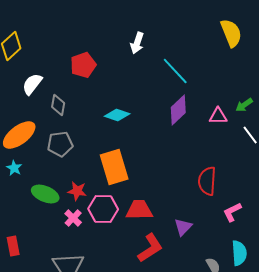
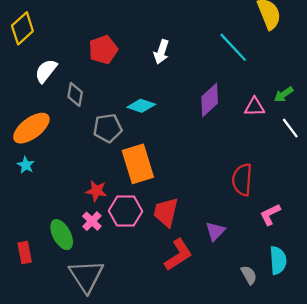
white arrow: (137, 43) -> (161, 52), moved
cyan line: (175, 71) -> (233, 47), moved
gray pentagon: (60, 144) -> (108, 128), moved
green ellipse: (45, 194) -> (62, 235), moved, turned 40
red trapezoid: (139, 210) -> (166, 212), turned -76

